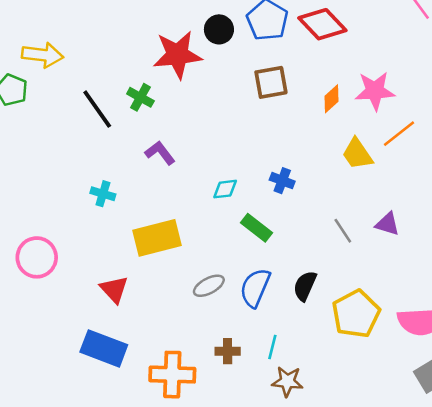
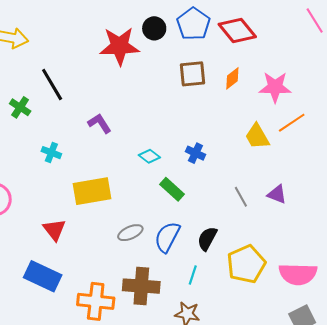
green cross: (140, 97) -> (20, 107), moved
orange diamond: (331, 99) -> (232, 78), moved
cyan diamond: (225, 189) -> (149, 156), turned 40
cyan line: (272, 347) -> (193, 275), moved
brown cross: (228, 351) -> (141, 286), size x1.8

